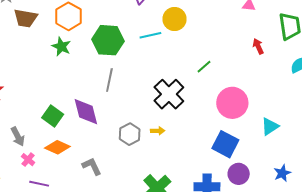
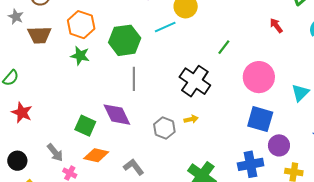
red arrow: (258, 46) -> (276, 25), moved

